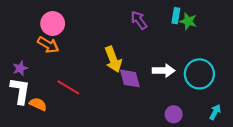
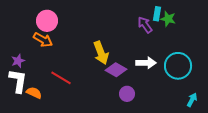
purple arrow: (139, 20) -> (145, 25), moved
purple diamond: (130, 78) -> (116, 70), turned -45
purple circle: (174, 114) -> (127, 94), moved

